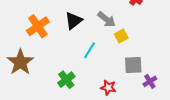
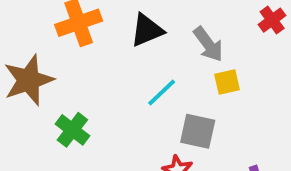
gray square: (133, 65) -> (198, 131), moved
green cross: (66, 80) -> (72, 130), moved, turned -30

